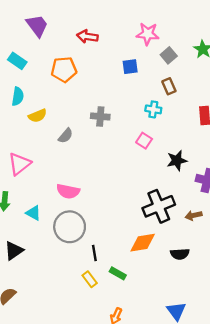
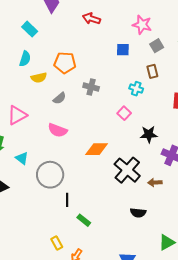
orange pentagon: (64, 69) -> (65, 63), moved
pink semicircle: (68, 191) -> (58, 130), moved
black cross: (159, 206) -> (127, 170), turned -36
orange diamond: (143, 243) -> (97, 149), moved
yellow rectangle: (90, 279) -> (57, 243), moved

